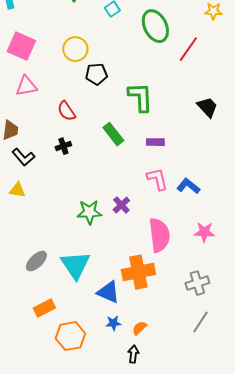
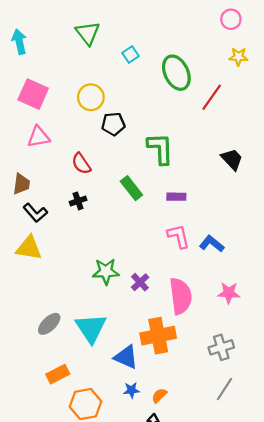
yellow triangle: (17, 190) -> (29, 248), size x1.5
purple cross: (121, 205) -> (140, 282), moved

